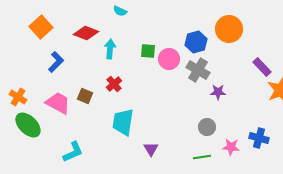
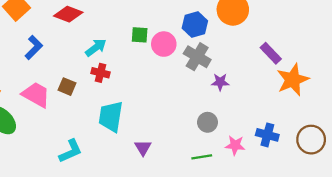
cyan arrow: (110, 49) -> (96, 47), moved, turned 48
red cross: (114, 84) -> (100, 73), turned -35
cyan L-shape: (73, 152) -> (71, 151), moved

